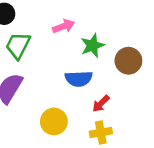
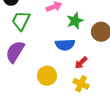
yellow cross: (101, 133) -> (81, 84), turned 35

